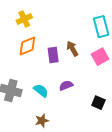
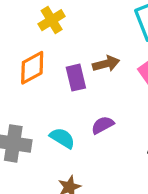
yellow cross: (24, 19) -> (52, 20), moved
brown arrow: (72, 49) -> (106, 64), turned 112

